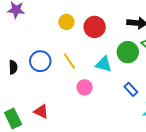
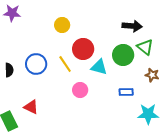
red circle: (95, 27) -> (83, 49), moved
blue rectangle: (131, 89) -> (126, 92), turned -48
red triangle: (41, 111) -> (31, 107), moved

